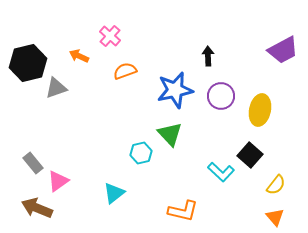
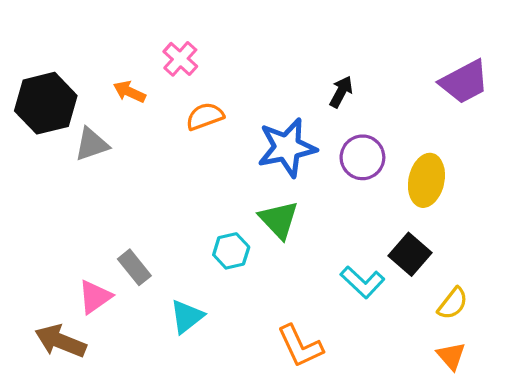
black arrow: (208, 56) -> (341, 92), turned 30
gray rectangle: (33, 163) -> (134, 267), moved
orange L-shape: (183, 211) -> (300, 346), turned 52

